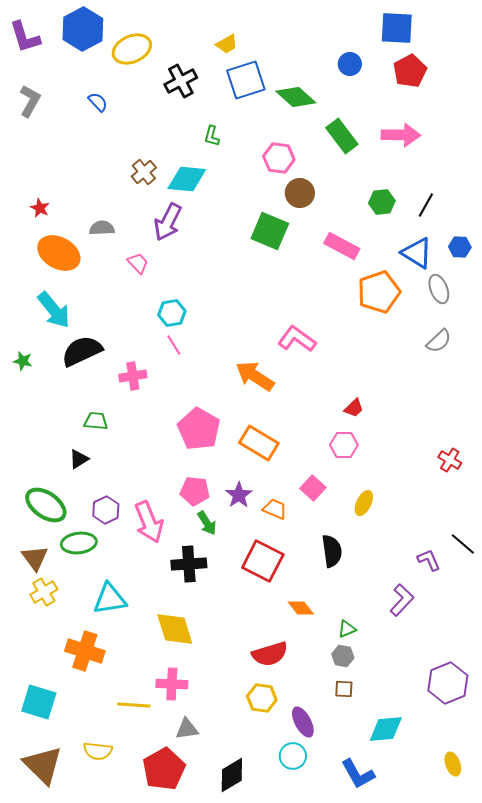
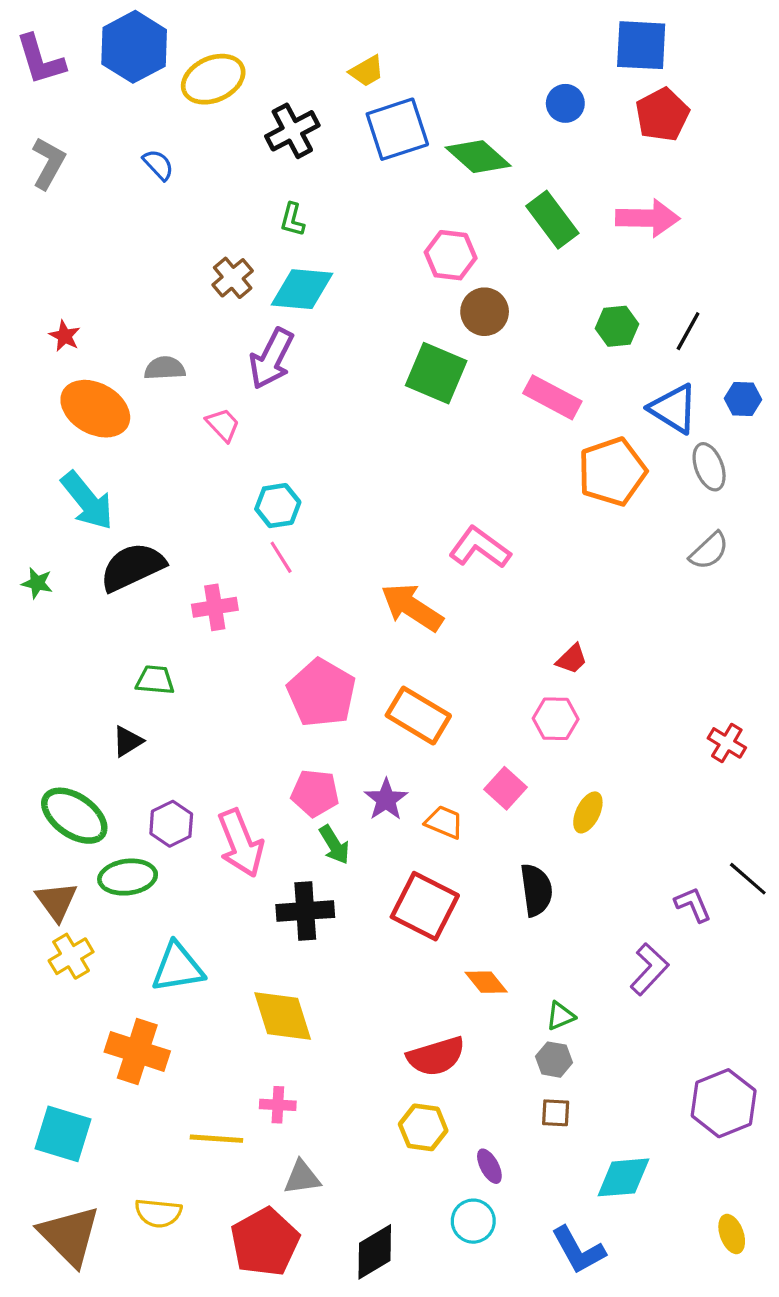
green L-shape: (212, 136) -> (292, 220), moved
pink cross: (172, 684) -> (278, 1105), size x0.7
purple ellipse: (303, 722) -> (489, 1166), size x0.7

